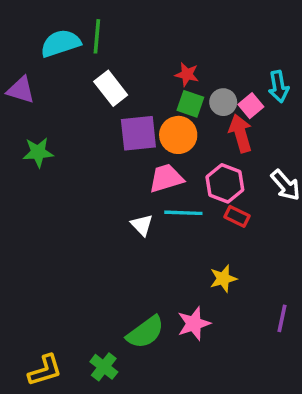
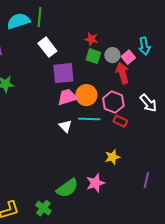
orange circle: (178, 135) -> (86, 95), moved
pink trapezoid: (166, 178) -> (67, 97), moved

